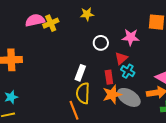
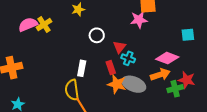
pink star: (131, 37) -> (139, 20), moved
yellow semicircle: (83, 93) -> (72, 90), moved
orange star: (112, 94) -> (117, 84), turned -30

